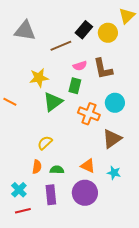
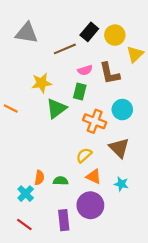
yellow triangle: (127, 16) -> (135, 54), moved
brown triangle: (112, 139) -> (119, 148), turned -40
yellow semicircle: (45, 143) -> (84, 155), moved
cyan cross: (19, 190) -> (26, 194), moved
purple rectangle: (51, 195) -> (64, 220), moved
red line: (23, 211) -> (24, 224), turned 49

